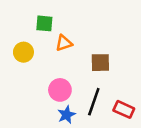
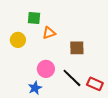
black line: (94, 102) -> (72, 78), turned -65
blue star: (66, 115) -> (35, 88), moved

